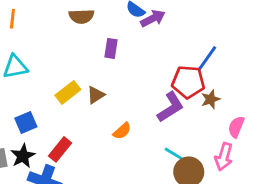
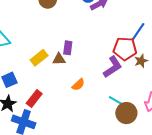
purple rectangle: (111, 48) -> (68, 48), moved
brown triangle: (96, 95) -> (59, 59), turned 32

